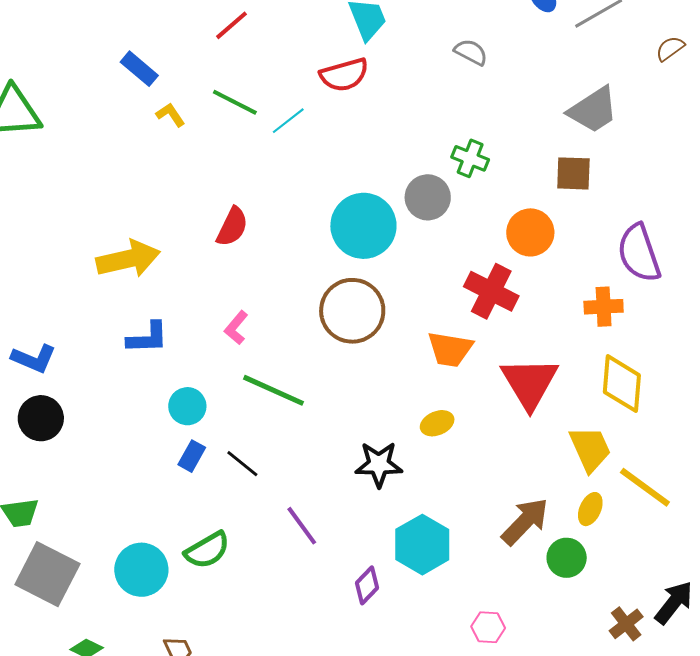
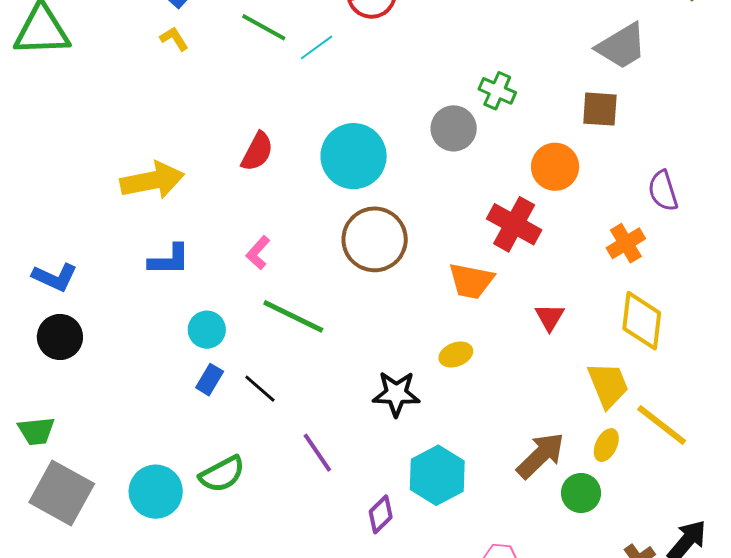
yellow L-shape: (170, 115) -> (174, 39), moved
cyan circle: (363, 226) -> (354, 156), moved
purple semicircle: (639, 253) -> (663, 191), size x0.7
orange cross: (604, 307) -> (626, 243), turned -30
red triangle: (530, 383) -> (550, 317), size x0.5

